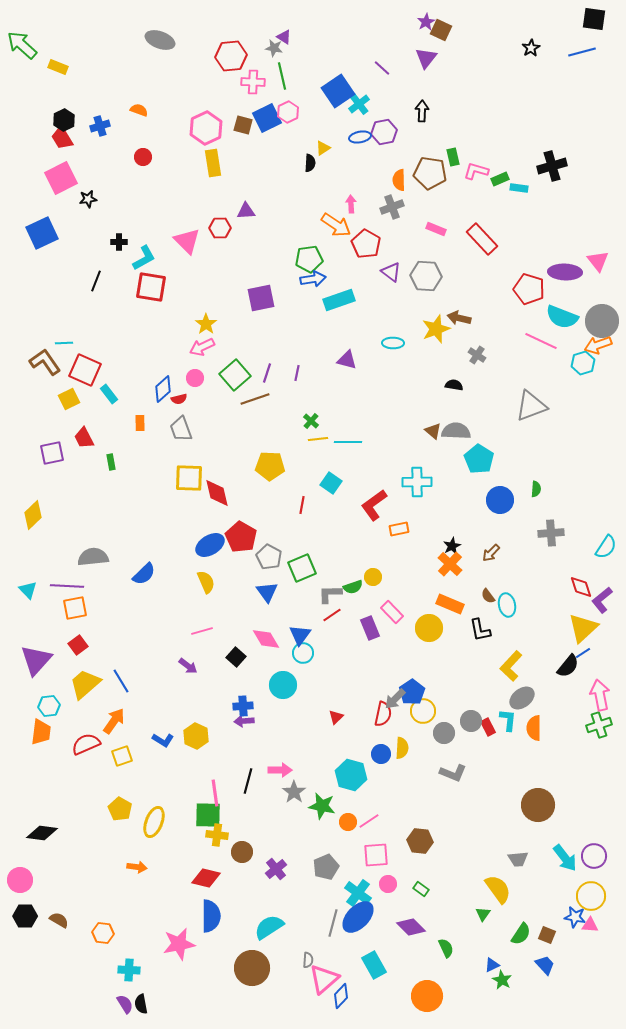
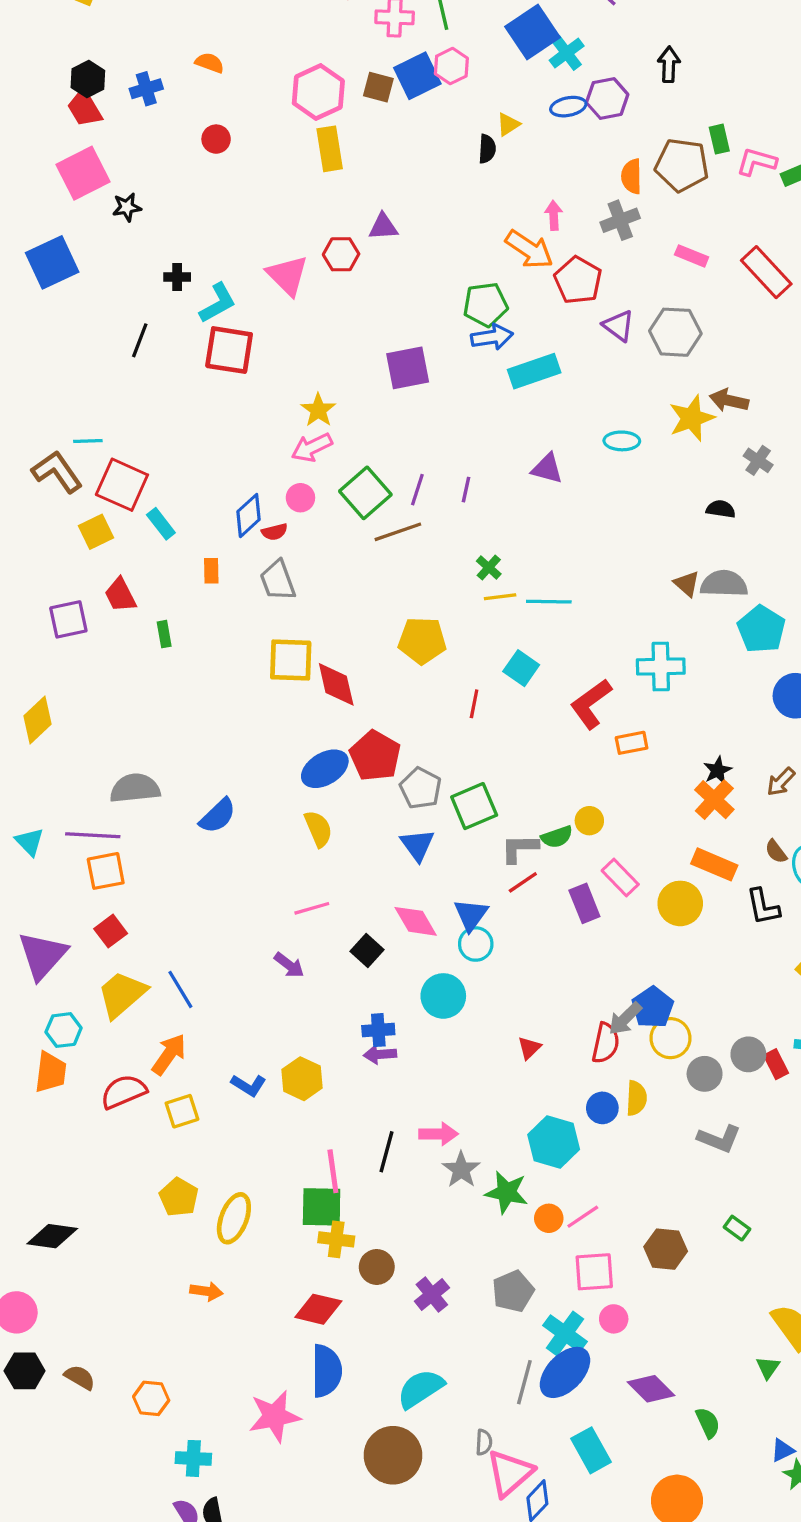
green rectangle: (421, 889) -> (737, 1228), moved

